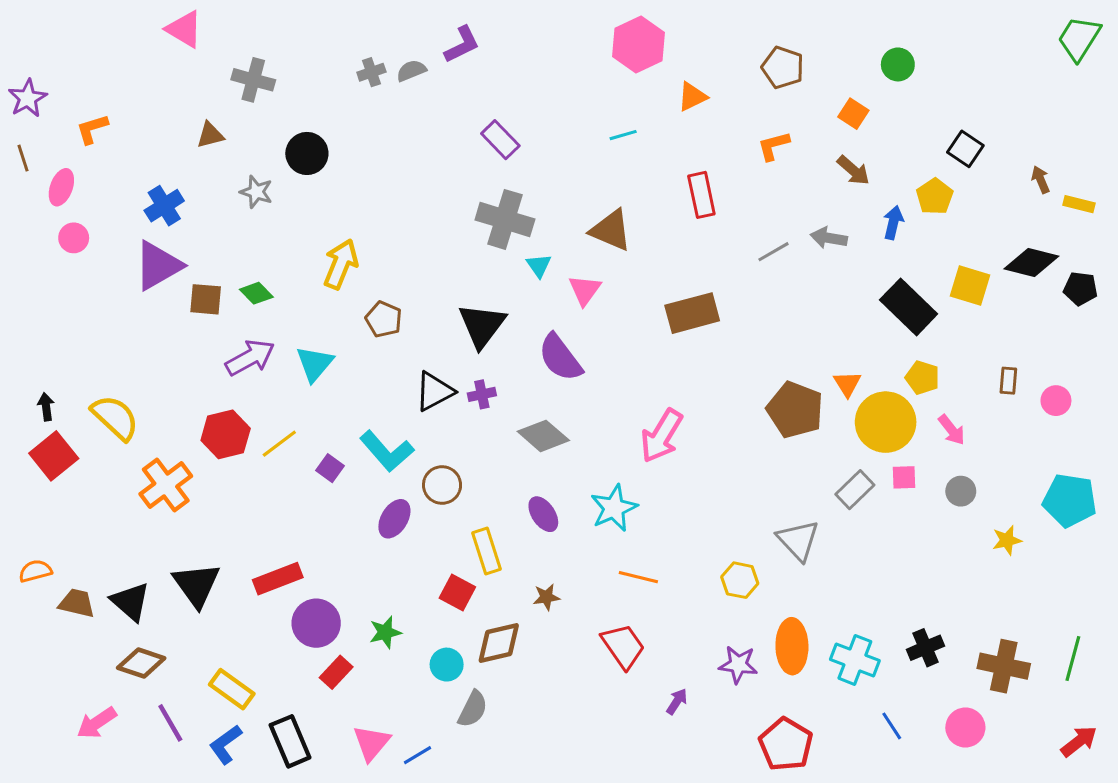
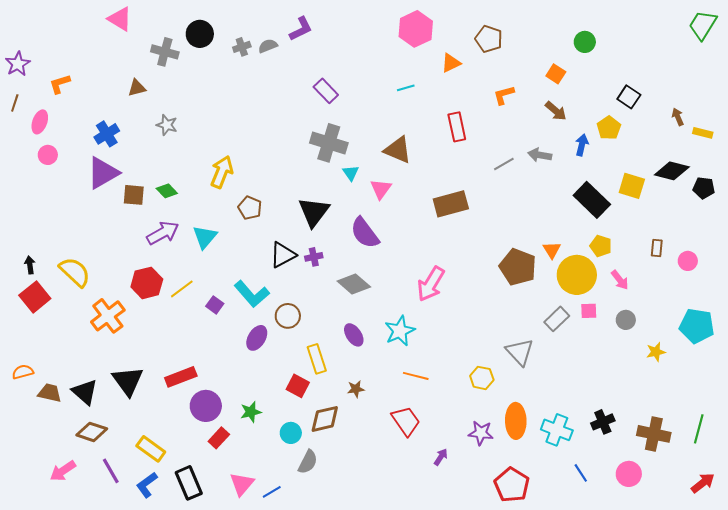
brown pentagon: (783, 68) -> (489, 39), moved
black circle: (307, 153) -> (200, 34), moved
brown line: (23, 158) -> (15, 103), turned 36

